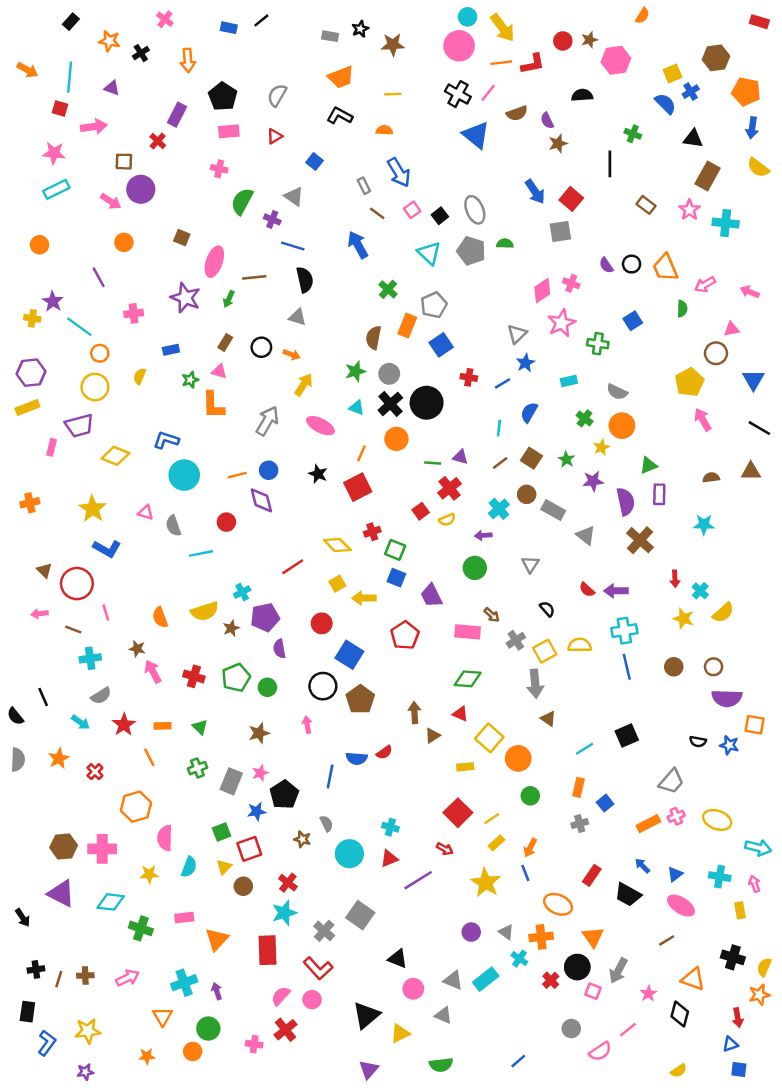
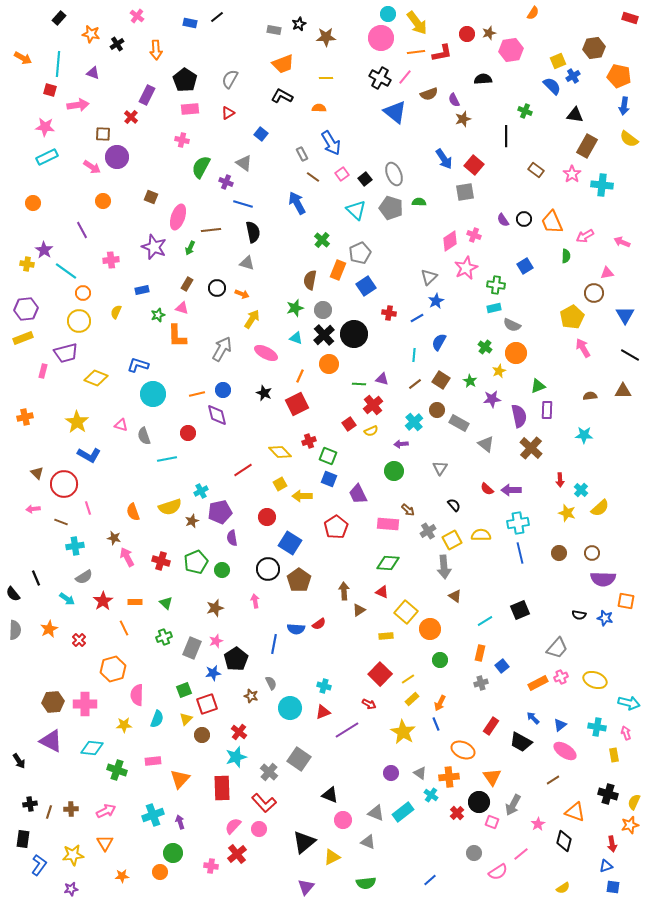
cyan rectangle: (569, 381) -> (494, 308), moved
orange triangle: (163, 1016) -> (105, 843), moved

